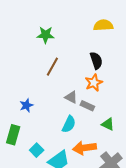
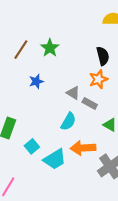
green star: (46, 35) -> (50, 48), moved, turned 30
brown line: (52, 67) -> (21, 50), moved
blue star: (26, 105) -> (36, 81), moved

